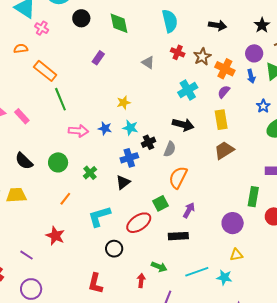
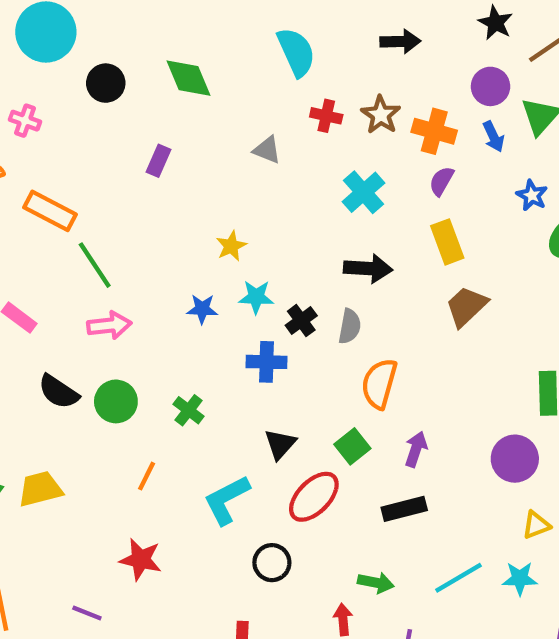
pink arrow: (78, 131) -> (109, 325), moved
blue cross: (129, 158) -> (267, 362), turned 30
black semicircle: (24, 161) -> (59, 392), moved
black triangle: (123, 182) -> (280, 444), moved

